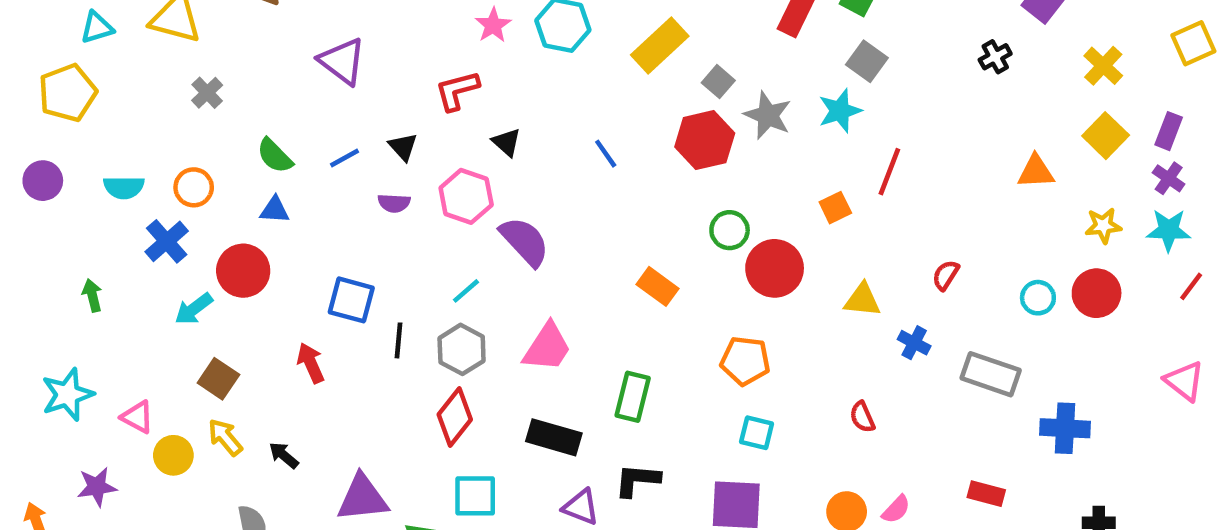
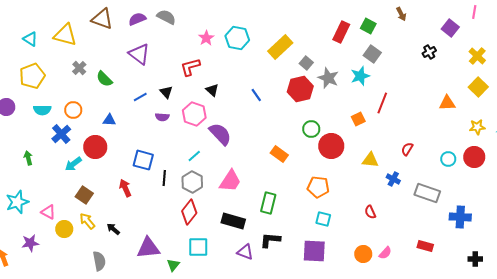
cyan triangle: (97, 27) -> (30, 39), turned 49
yellow pentagon: (68, 93) -> (32, 76), moved
green semicircle: (275, 156) -> (104, 79), moved

